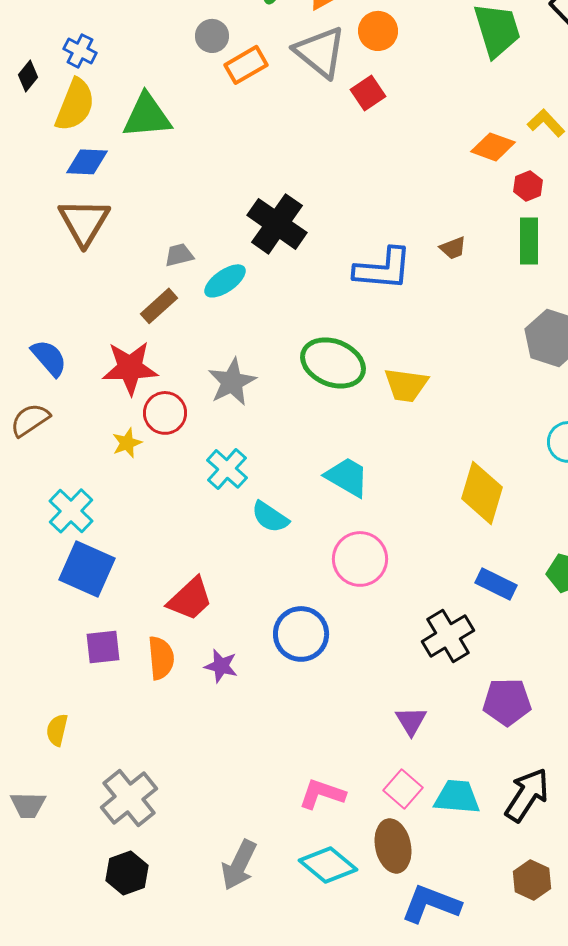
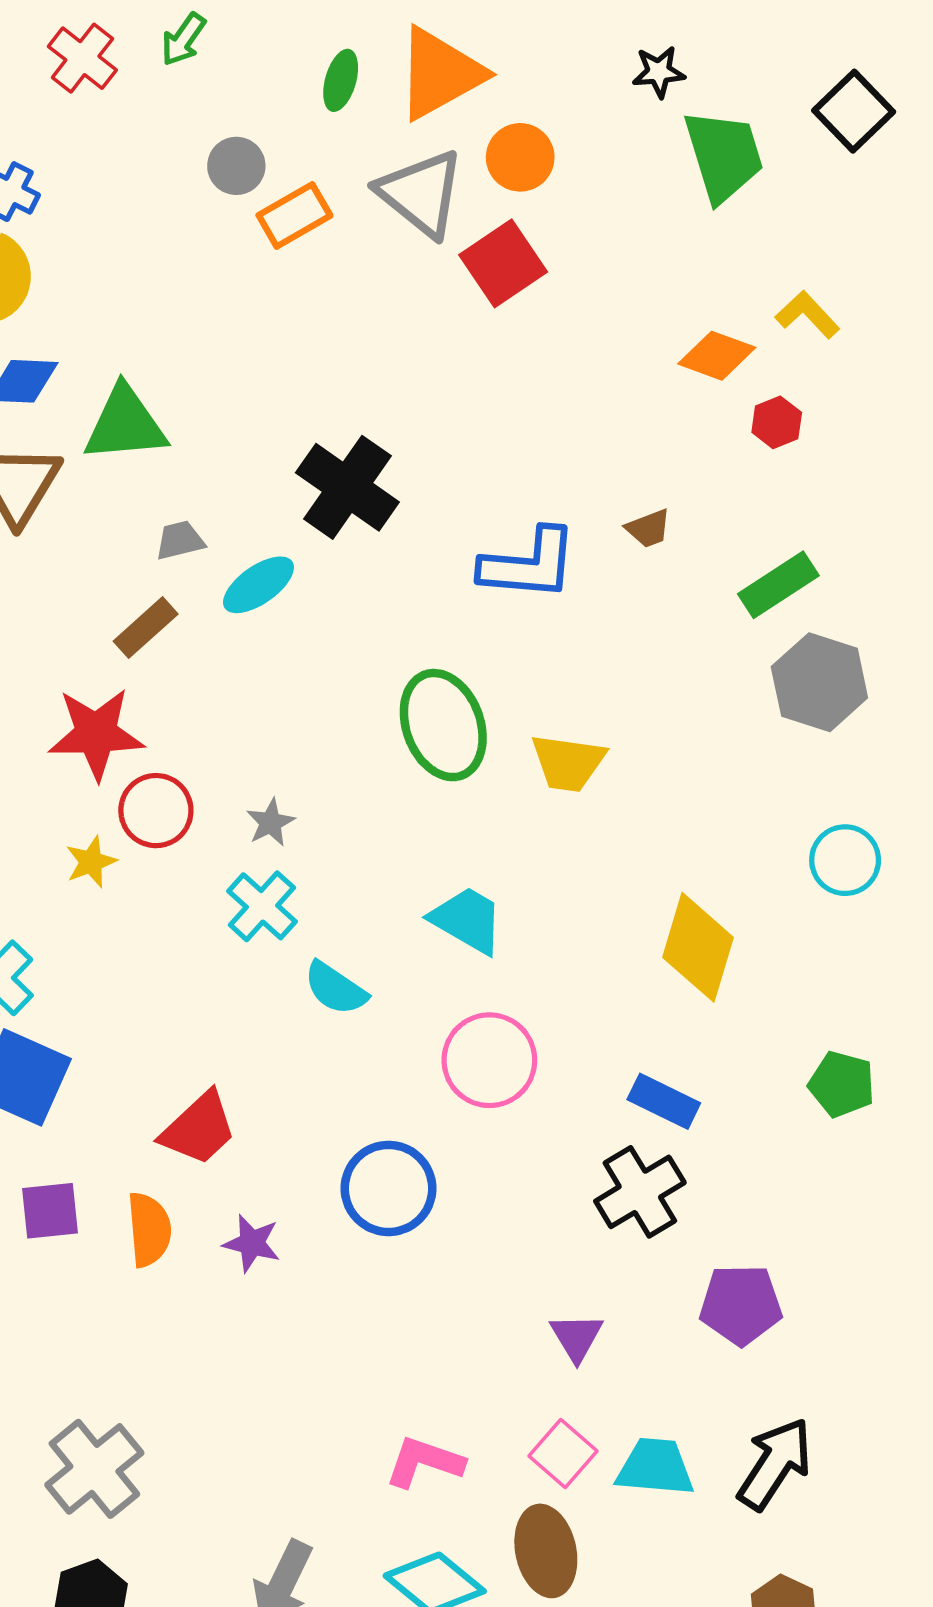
red square: (368, 93) -> (503, 263), size x1.4
green triangle: (147, 116) -> (125, 424), moved
green rectangle: (529, 241) -> (778, 585), moved, turned 57
green ellipse: (333, 363) -> (443, 725), turned 48
gray star: (232, 382) -> (271, 823), moved, size x0.6
blue rectangle: (496, 584) -> (664, 1101), moved

